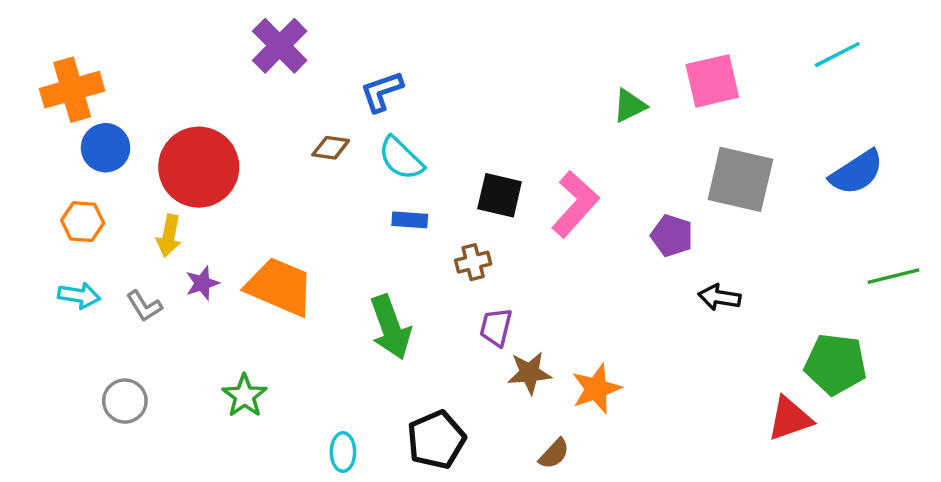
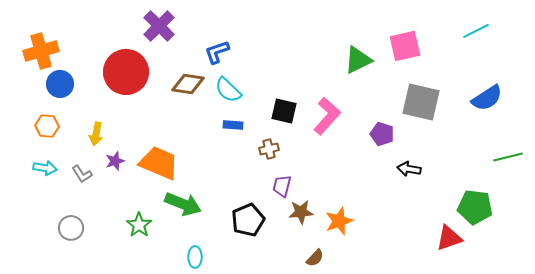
green triangle: (630, 106) -> (358, 60), size x1.4
brown diamond: (331, 148) -> (188, 84), size x1.5
red circle: (199, 167) -> (126, 72), moved
green arrow: (390, 327) -> (183, 204), moved, turned -48
black pentagon: (436, 440) -> (248, 220), moved

